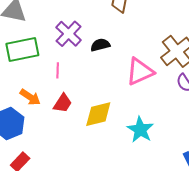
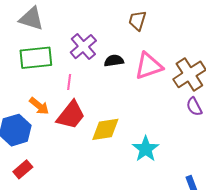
pink triangle: (140, 72) -> (149, 66), moved
red trapezoid: (63, 103) -> (71, 115), size x1.5

